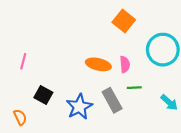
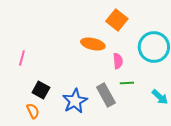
orange ellipse: (98, 64) -> (93, 44), moved
orange semicircle: (20, 117) -> (33, 111), moved

